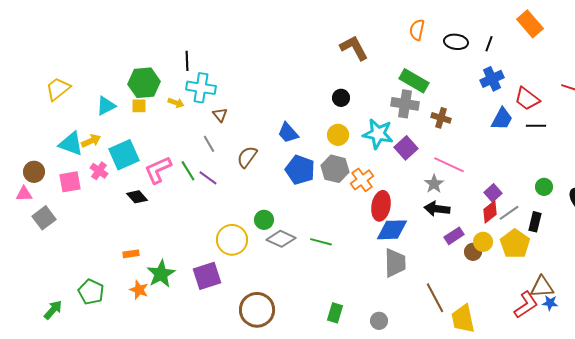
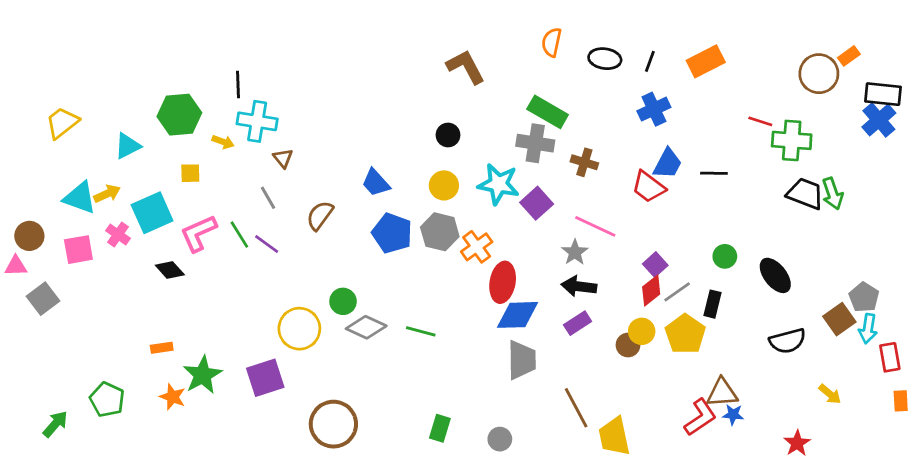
orange rectangle: (530, 24) -> (706, 61), moved, turned -76
red trapezoid: (527, 99) -> (648, 187), moved
yellow square: (139, 106) -> (190, 173), moved
purple rectangle: (454, 236) -> (578, 323), moved

